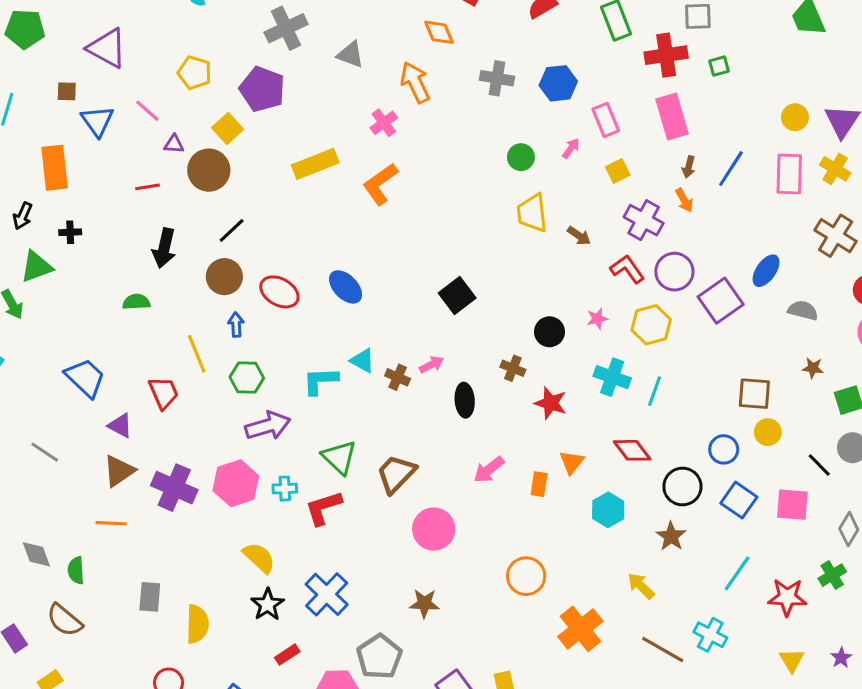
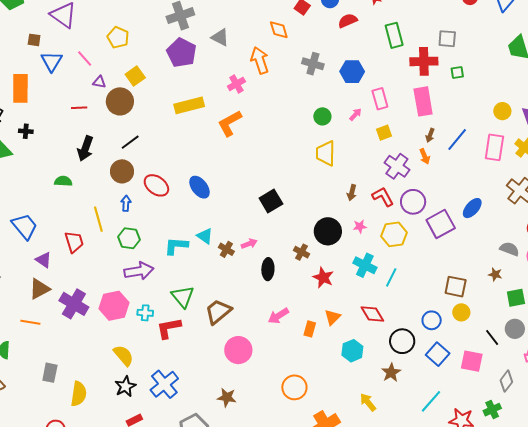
purple pentagon: (262, 89) -> (182, 53), moved
brown arrow: (579, 236) -> (352, 193), moved, turned 63
gray semicircle: (803, 310) -> (509, 249), moved
black circle: (550, 332) -> (328, 231), size x1.4

